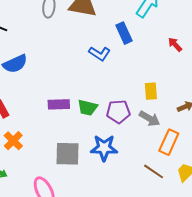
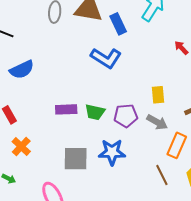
blue rectangle: (124, 33) -> (118, 24), moved
blue L-shape: (99, 54) -> (106, 58), size x1.4
brown line: (154, 171) -> (162, 175), turned 30

